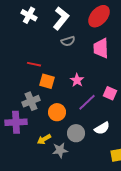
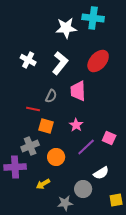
gray semicircle: (68, 41) -> (51, 96), moved, turned -48
pink trapezoid: (101, 48) -> (78, 91), moved
gray circle: (76, 133) -> (83, 189), moved
gray star: (60, 150) -> (65, 203), moved

